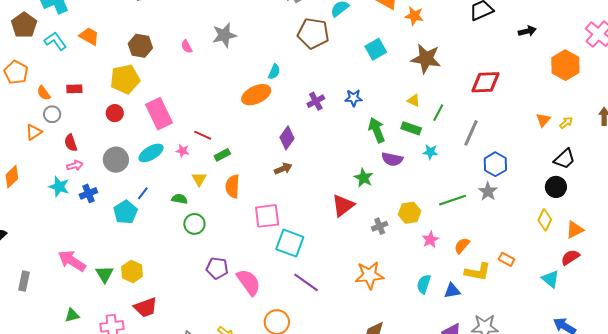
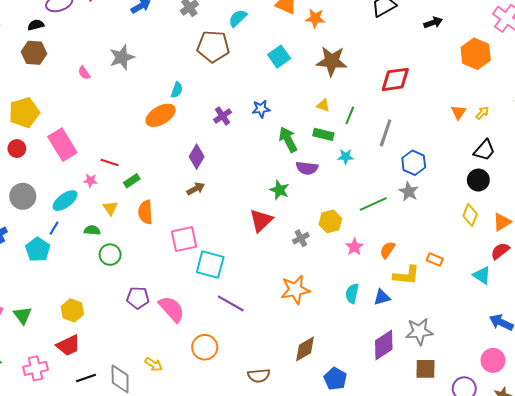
brown hexagon: (140, 46) -> (34, 53), moved
cyan ellipse: (151, 153) -> (65, 201), moved
yellow hexagon: (132, 271) -> (72, 310), moved

